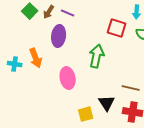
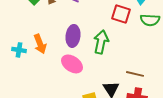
purple ellipse: (59, 36) -> (73, 36), moved
pink ellipse: (68, 78) -> (72, 64), turned -45

